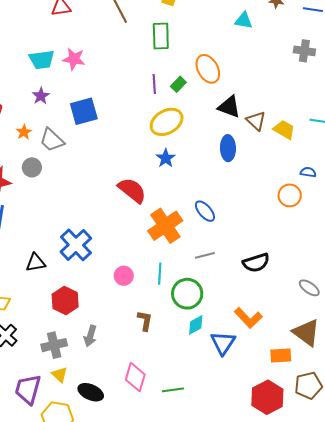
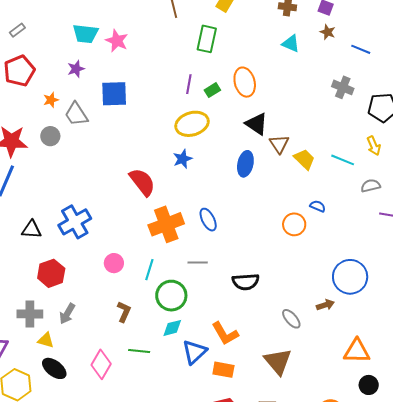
orange rectangle: (281, 355) -> (223, 370), moved
yellow triangle: (59, 375) -> (46, 340), moved, turned -42
green line: (173, 390) -> (139, 351), moved

